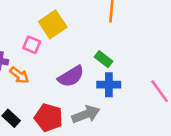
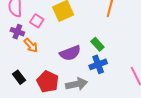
pink square: (32, 45) -> (37, 21), moved
blue cross: (109, 85) -> (98, 64), turned -30

